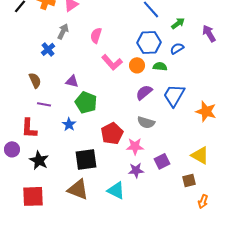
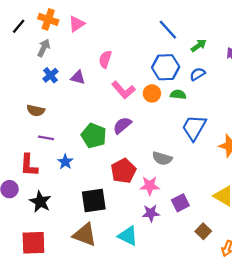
gray arrow: (63, 31) -> (44, 48), moved
brown semicircle: (35, 80) -> (36, 111), turned 126
purple triangle: (72, 81) -> (78, 77), moved
purple semicircle: (144, 92) -> (122, 125), moved
blue star: (69, 124) -> (65, 162), moved
brown square: (189, 180) -> (203, 231), moved, turned -32

